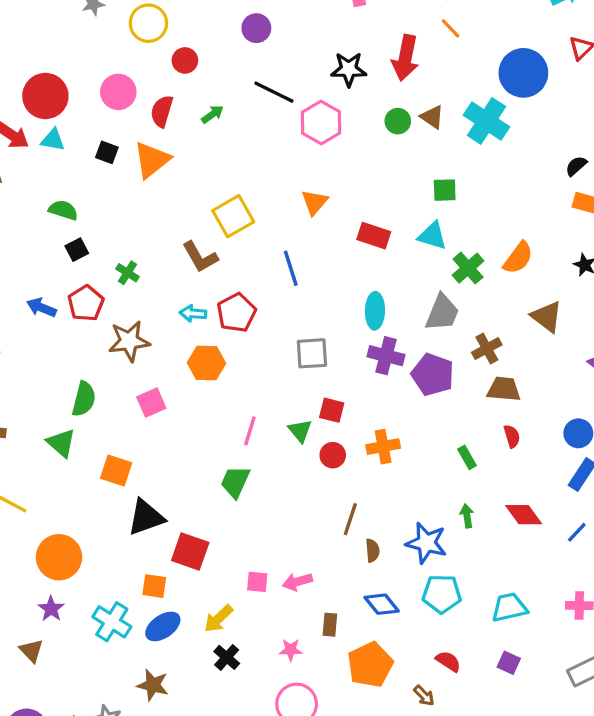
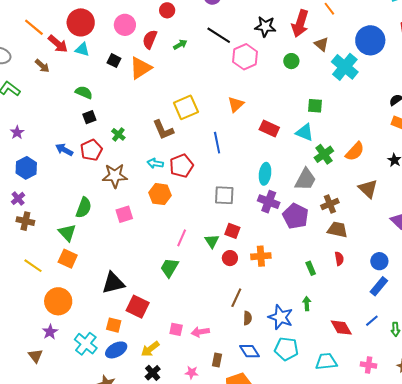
brown triangle: (432, 117) -> (321, 44), moved
orange square: (116, 470) -> (68, 259), moved
red diamond: (524, 515) -> (341, 328), moved

